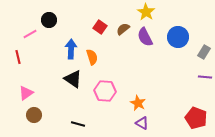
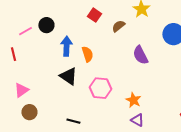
black circle: (49, 20) -> (46, 25), moved
red square: (100, 27) -> (94, 15), moved
purple semicircle: (145, 37) -> (140, 55), moved

